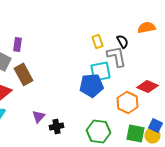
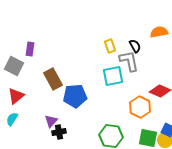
brown rectangle: (23, 74) -> (53, 79), moved
blue pentagon: (91, 85) -> (75, 96), moved
black cross: (56, 126) -> (59, 132), moved

